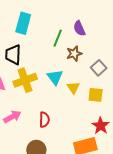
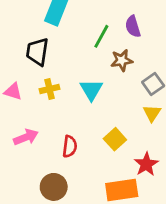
yellow cross: (25, 80) -> (50, 89), size x0.6
yellow triangle: (73, 88) -> (152, 113), moved
yellow square: (96, 95) -> (115, 139), moved, turned 35

